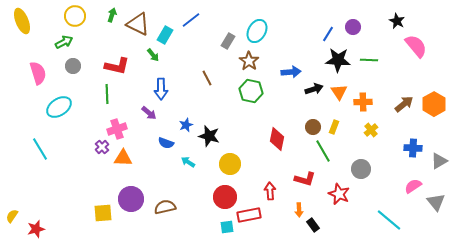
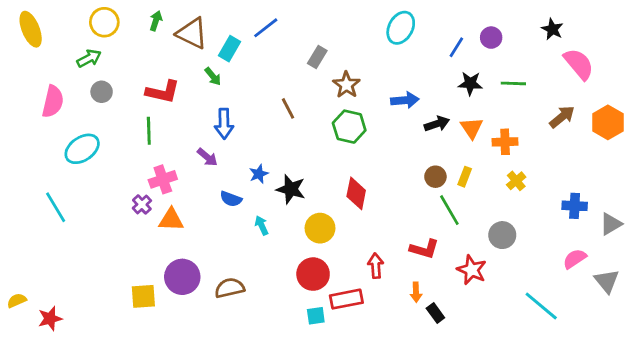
cyan ellipse: (257, 31) -> (401, 28), moved
black star: (338, 60) -> (470, 83), size x0.7
pink semicircle: (38, 73) -> (53, 102), turned 30
brown arrow: (404, 104) -> (562, 117), moved
orange hexagon: (434, 104) -> (608, 122), moved
red diamond: (277, 139) -> (356, 193), moved
cyan arrow: (188, 162) -> (262, 225), turned 32
yellow semicircle: (12, 216) -> (17, 300), turned 32

